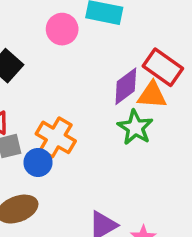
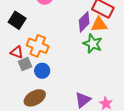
orange cross: (56, 137) -> (38, 46), moved

